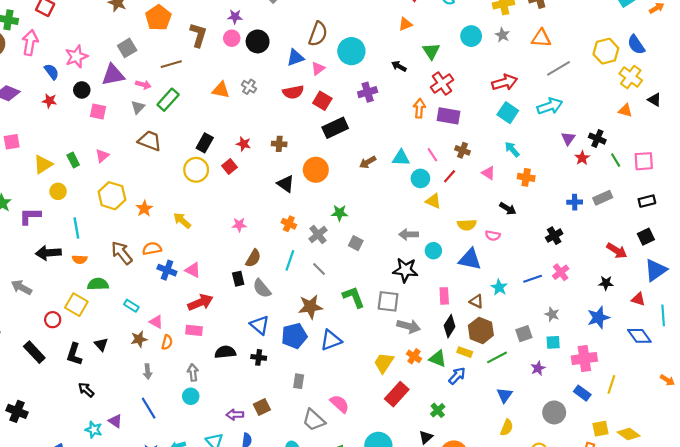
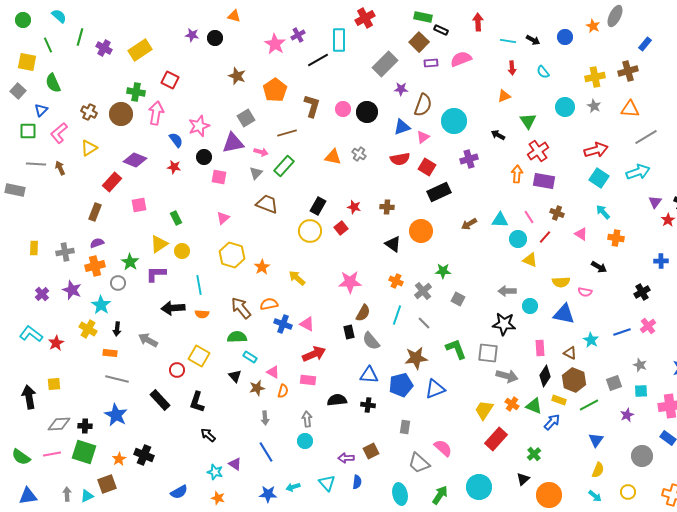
purple star: (235, 17) -> (401, 89), moved
green rectangle: (73, 160) -> (176, 218), moved
yellow triangle: (43, 164) -> (159, 244), moved
pink star: (239, 225) -> (350, 282), size x1.6
green semicircle: (98, 284) -> (237, 337), moved
blue triangle: (260, 325) -> (369, 375), turned -36
black triangle: (101, 344) -> (235, 376), moved

